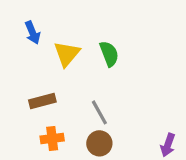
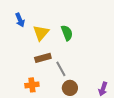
brown rectangle: (42, 101) -> (43, 58), moved
brown circle: (99, 143) -> (70, 88), moved

